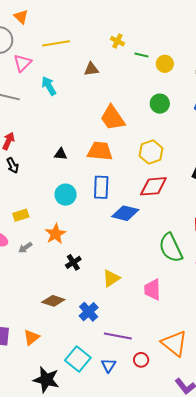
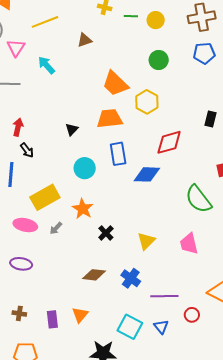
yellow hexagon: (151, 152) -> (147, 102), moved
black triangle: (61, 154) -> (72, 129), turned -40
yellow rectangle: (21, 215) -> (45, 197), size x1.8

